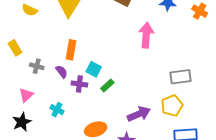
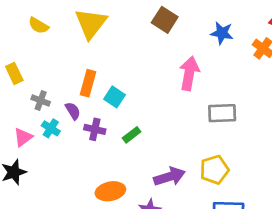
cyan square: (94, 69) -> (114, 97), moved
gray rectangle: (181, 77) -> (222, 113), moved
cyan cross: (57, 110) -> (51, 128), moved

